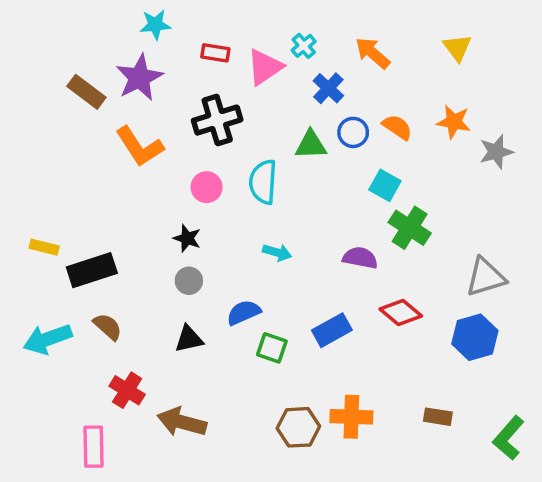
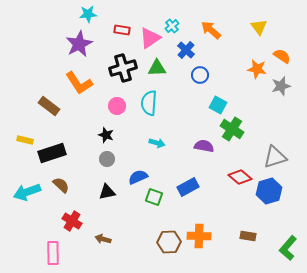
brown rectangle: (86, 92) -> (49, 106), moved
orange semicircle: (397, 127) -> (282, 56), moved
green triangle: (311, 145) -> (157, 68), moved
red diamond: (401, 313) -> (240, 177), moved
brown arrow: (182, 422) -> (103, 239), size x0.6

